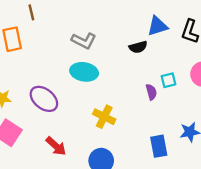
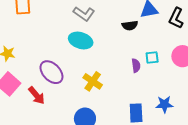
purple ellipse: (44, 99) -> (51, 72), moved
red arrow: (56, 146) -> (36, 95), moved

